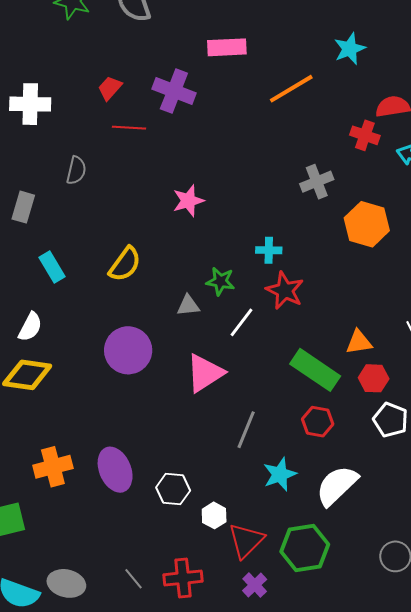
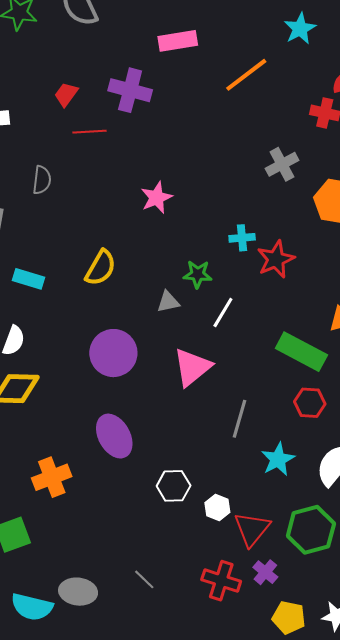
cyan rectangle: (52, 267) -> (28, 279), turned -36
red star: (285, 290) -> (276, 259), moved, turned 30
purple ellipse: (115, 470) -> (114, 436), moved
red cross: (183, 578) -> (221, 581), moved, turned 30

